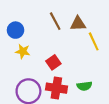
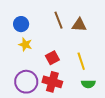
yellow line: (94, 41) -> (81, 61), moved
green semicircle: (84, 86) -> (88, 84), moved

